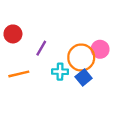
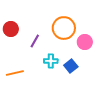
orange circle: (81, 58) -> (64, 28), moved
orange line: (19, 74) -> (15, 73), moved

